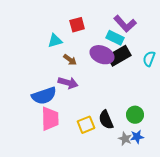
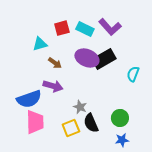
cyan rectangle: (115, 38) -> (85, 29), moved
cyan semicircle: (149, 59) -> (133, 74), moved
gray star: (125, 139) -> (80, 107), moved

